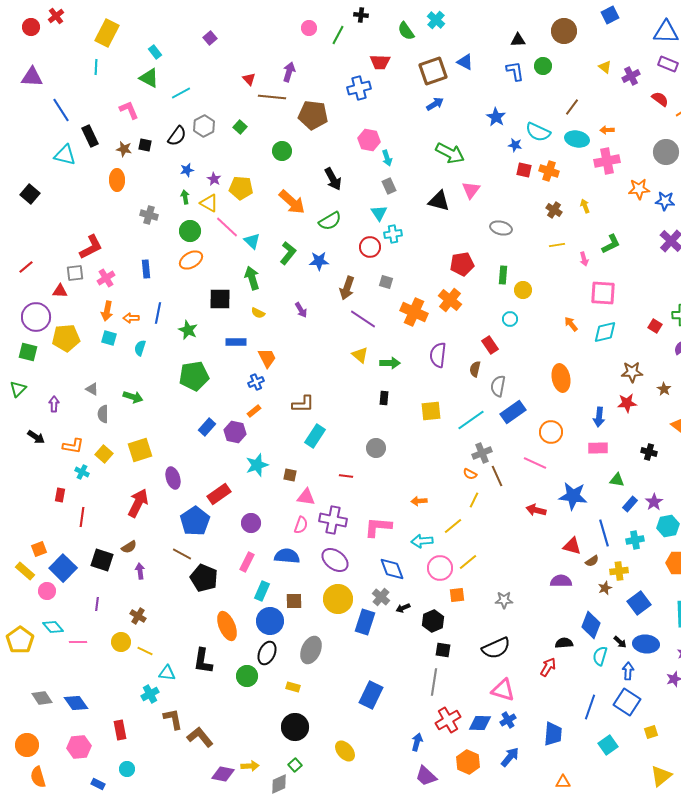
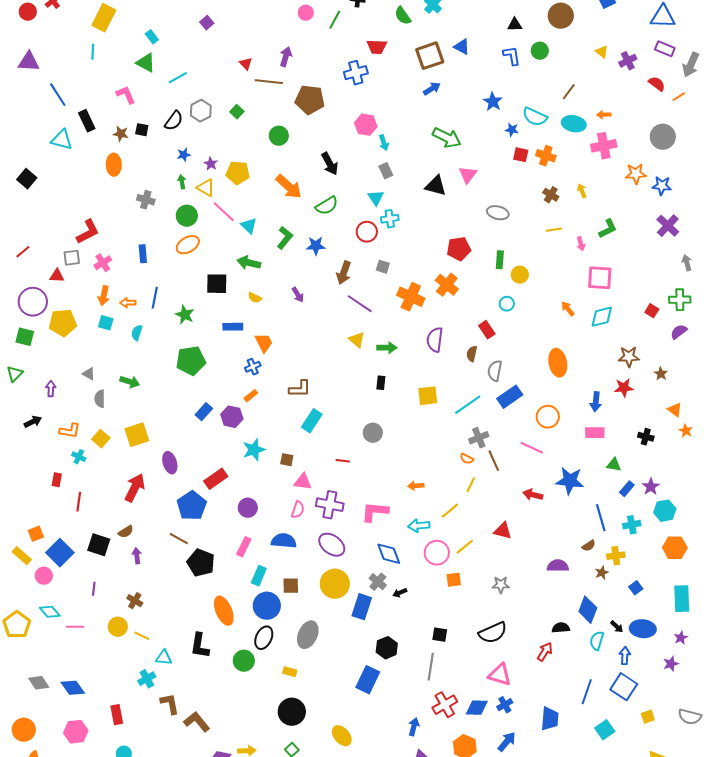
green arrow: (252, 278) -> (249, 263), turned -60
black arrow: (36, 437) -> (33, 422), turned -60
red triangle: (572, 546) -> (503, 531), moved
blue square: (639, 603) -> (636, 588), size x0.6
black hexagon: (433, 621) -> (387, 648), moved

